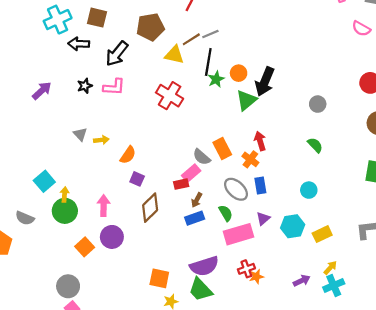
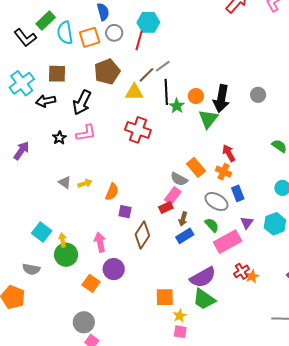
gray circle: (318, 104) -> (258, 95), moved

